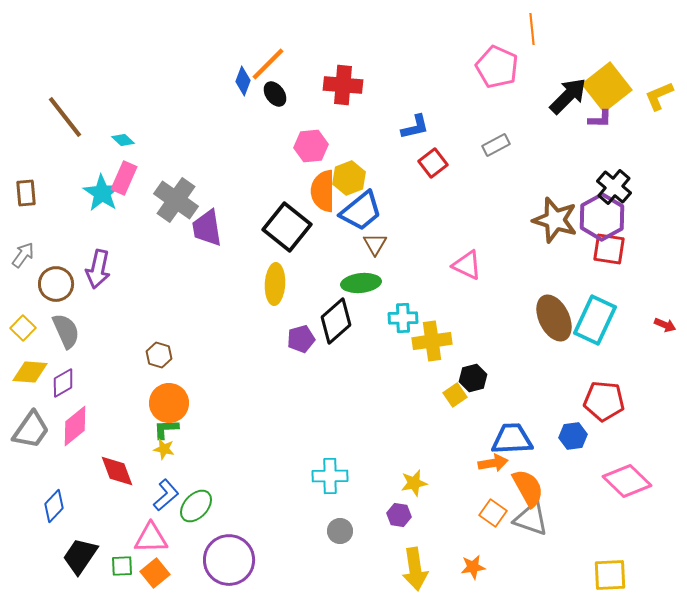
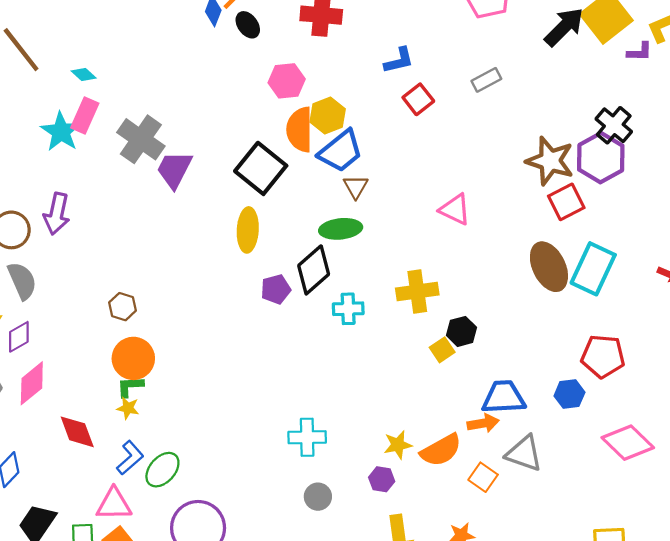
purple L-shape: (600, 119) -> (640, 52), moved
purple trapezoid: (207, 228) -> (174, 169), turned 36
red square: (609, 249) -> (566, 202), moved, turned -36
cyan cross: (403, 318) -> (348, 309), moved
orange semicircle: (528, 488) -> (441, 450), moved, turned 90
gray triangle: (531, 519) -> (524, 453), moved

